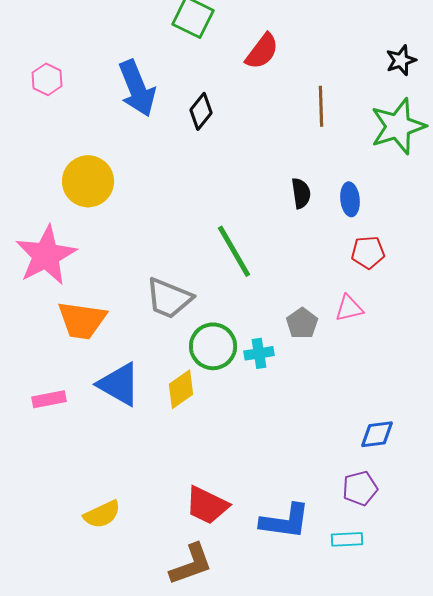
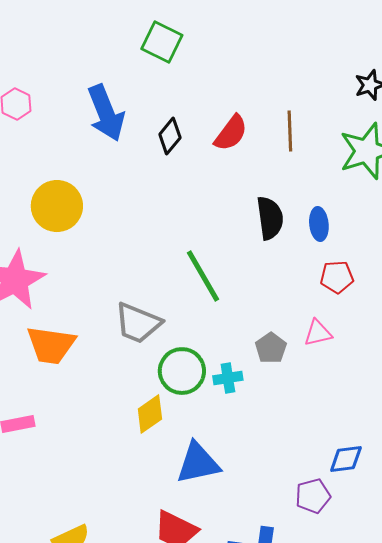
red semicircle: (262, 51) -> (231, 133), moved
black semicircle: (301, 193) -> (270, 218), size x1.4
blue triangle: (119, 384) -> (198, 463), moved, turned -42
purple pentagon: (360, 488) -> (313, 496), moved

